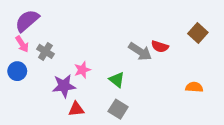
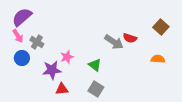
blue circle: (17, 71) -> (22, 58), moved
orange semicircle: (194, 87) -> (158, 59), moved

